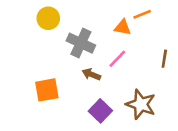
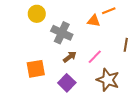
pink line: (117, 59) -> (95, 57), moved
brown arrow: (91, 74) -> (70, 57), turned 120
purple square: (100, 111) -> (67, 83), moved

